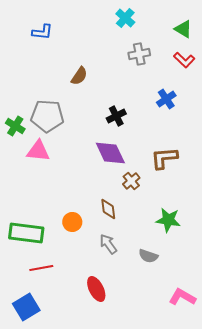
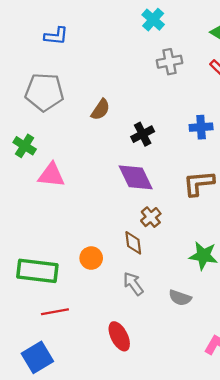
brown semicircle: (79, 76) -> (101, 110), moved
blue cross: (166, 99) -> (201, 127), moved, turned 30
gray pentagon: (47, 116) -> (44, 92), moved
brown cross: (131, 181) -> (151, 217), moved

